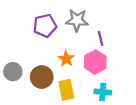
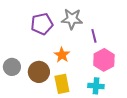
pink hexagon: (95, 62) -> (104, 60), moved

